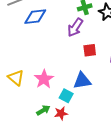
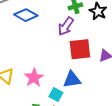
blue diamond: (35, 17) -> (26, 15), turned 35
red square: (90, 50) -> (80, 49), size x1.6

